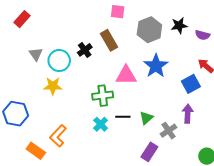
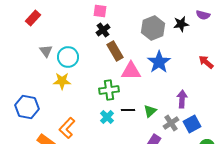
pink square: (118, 12) -> (100, 11), moved
purple semicircle: (203, 35) -> (203, 15), moved
brown rectangle: (109, 40) -> (115, 51), moved
black cross: (85, 50) -> (103, 30), moved
blue square: (191, 84) -> (192, 124), moved
purple arrow: (188, 114) -> (182, 99), moved

